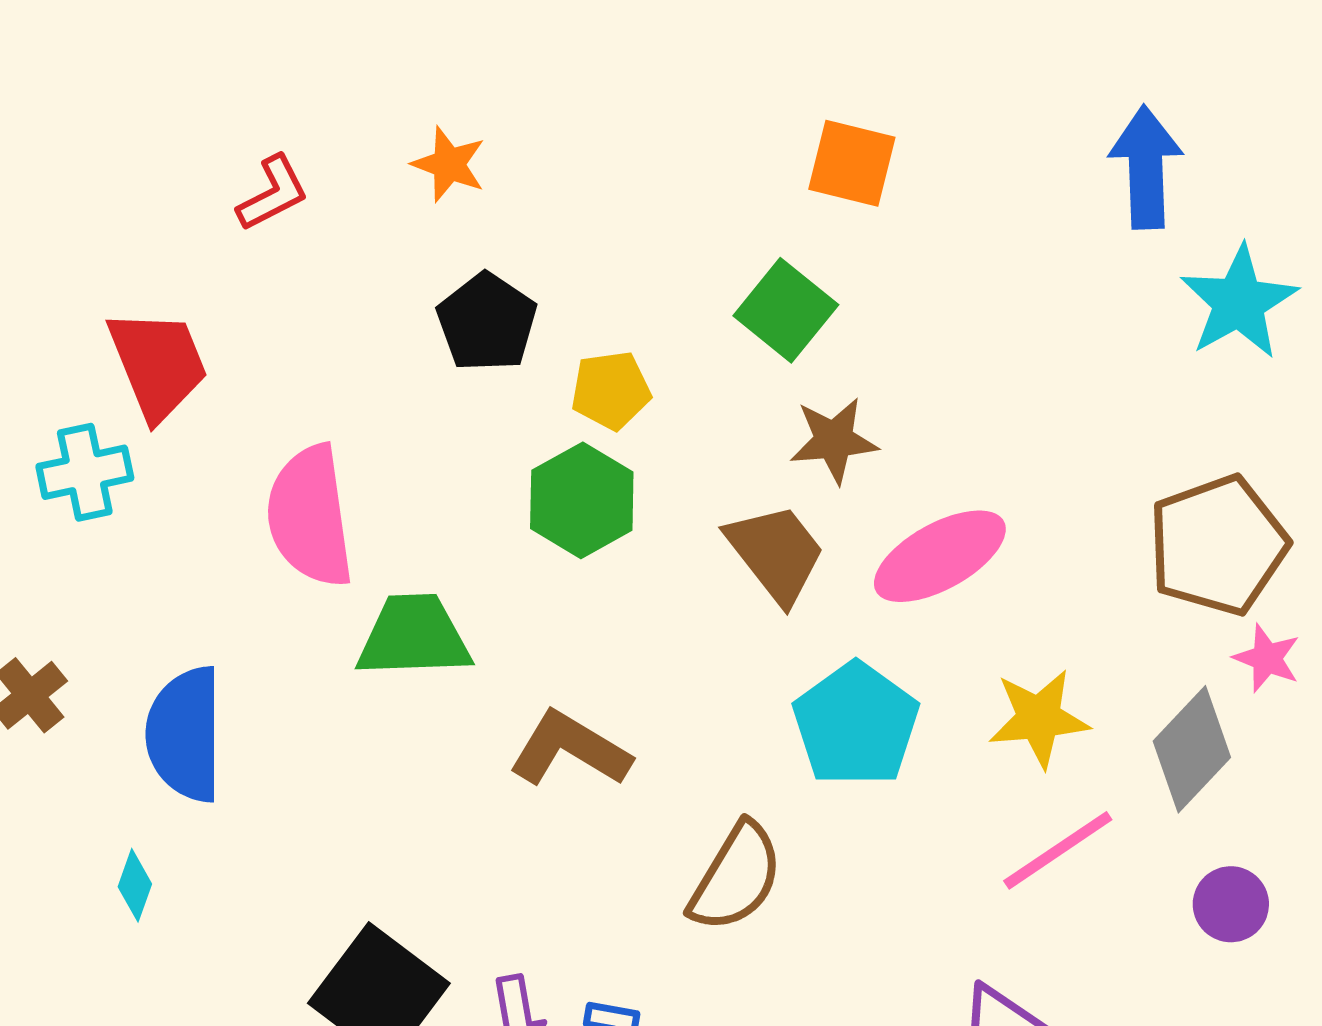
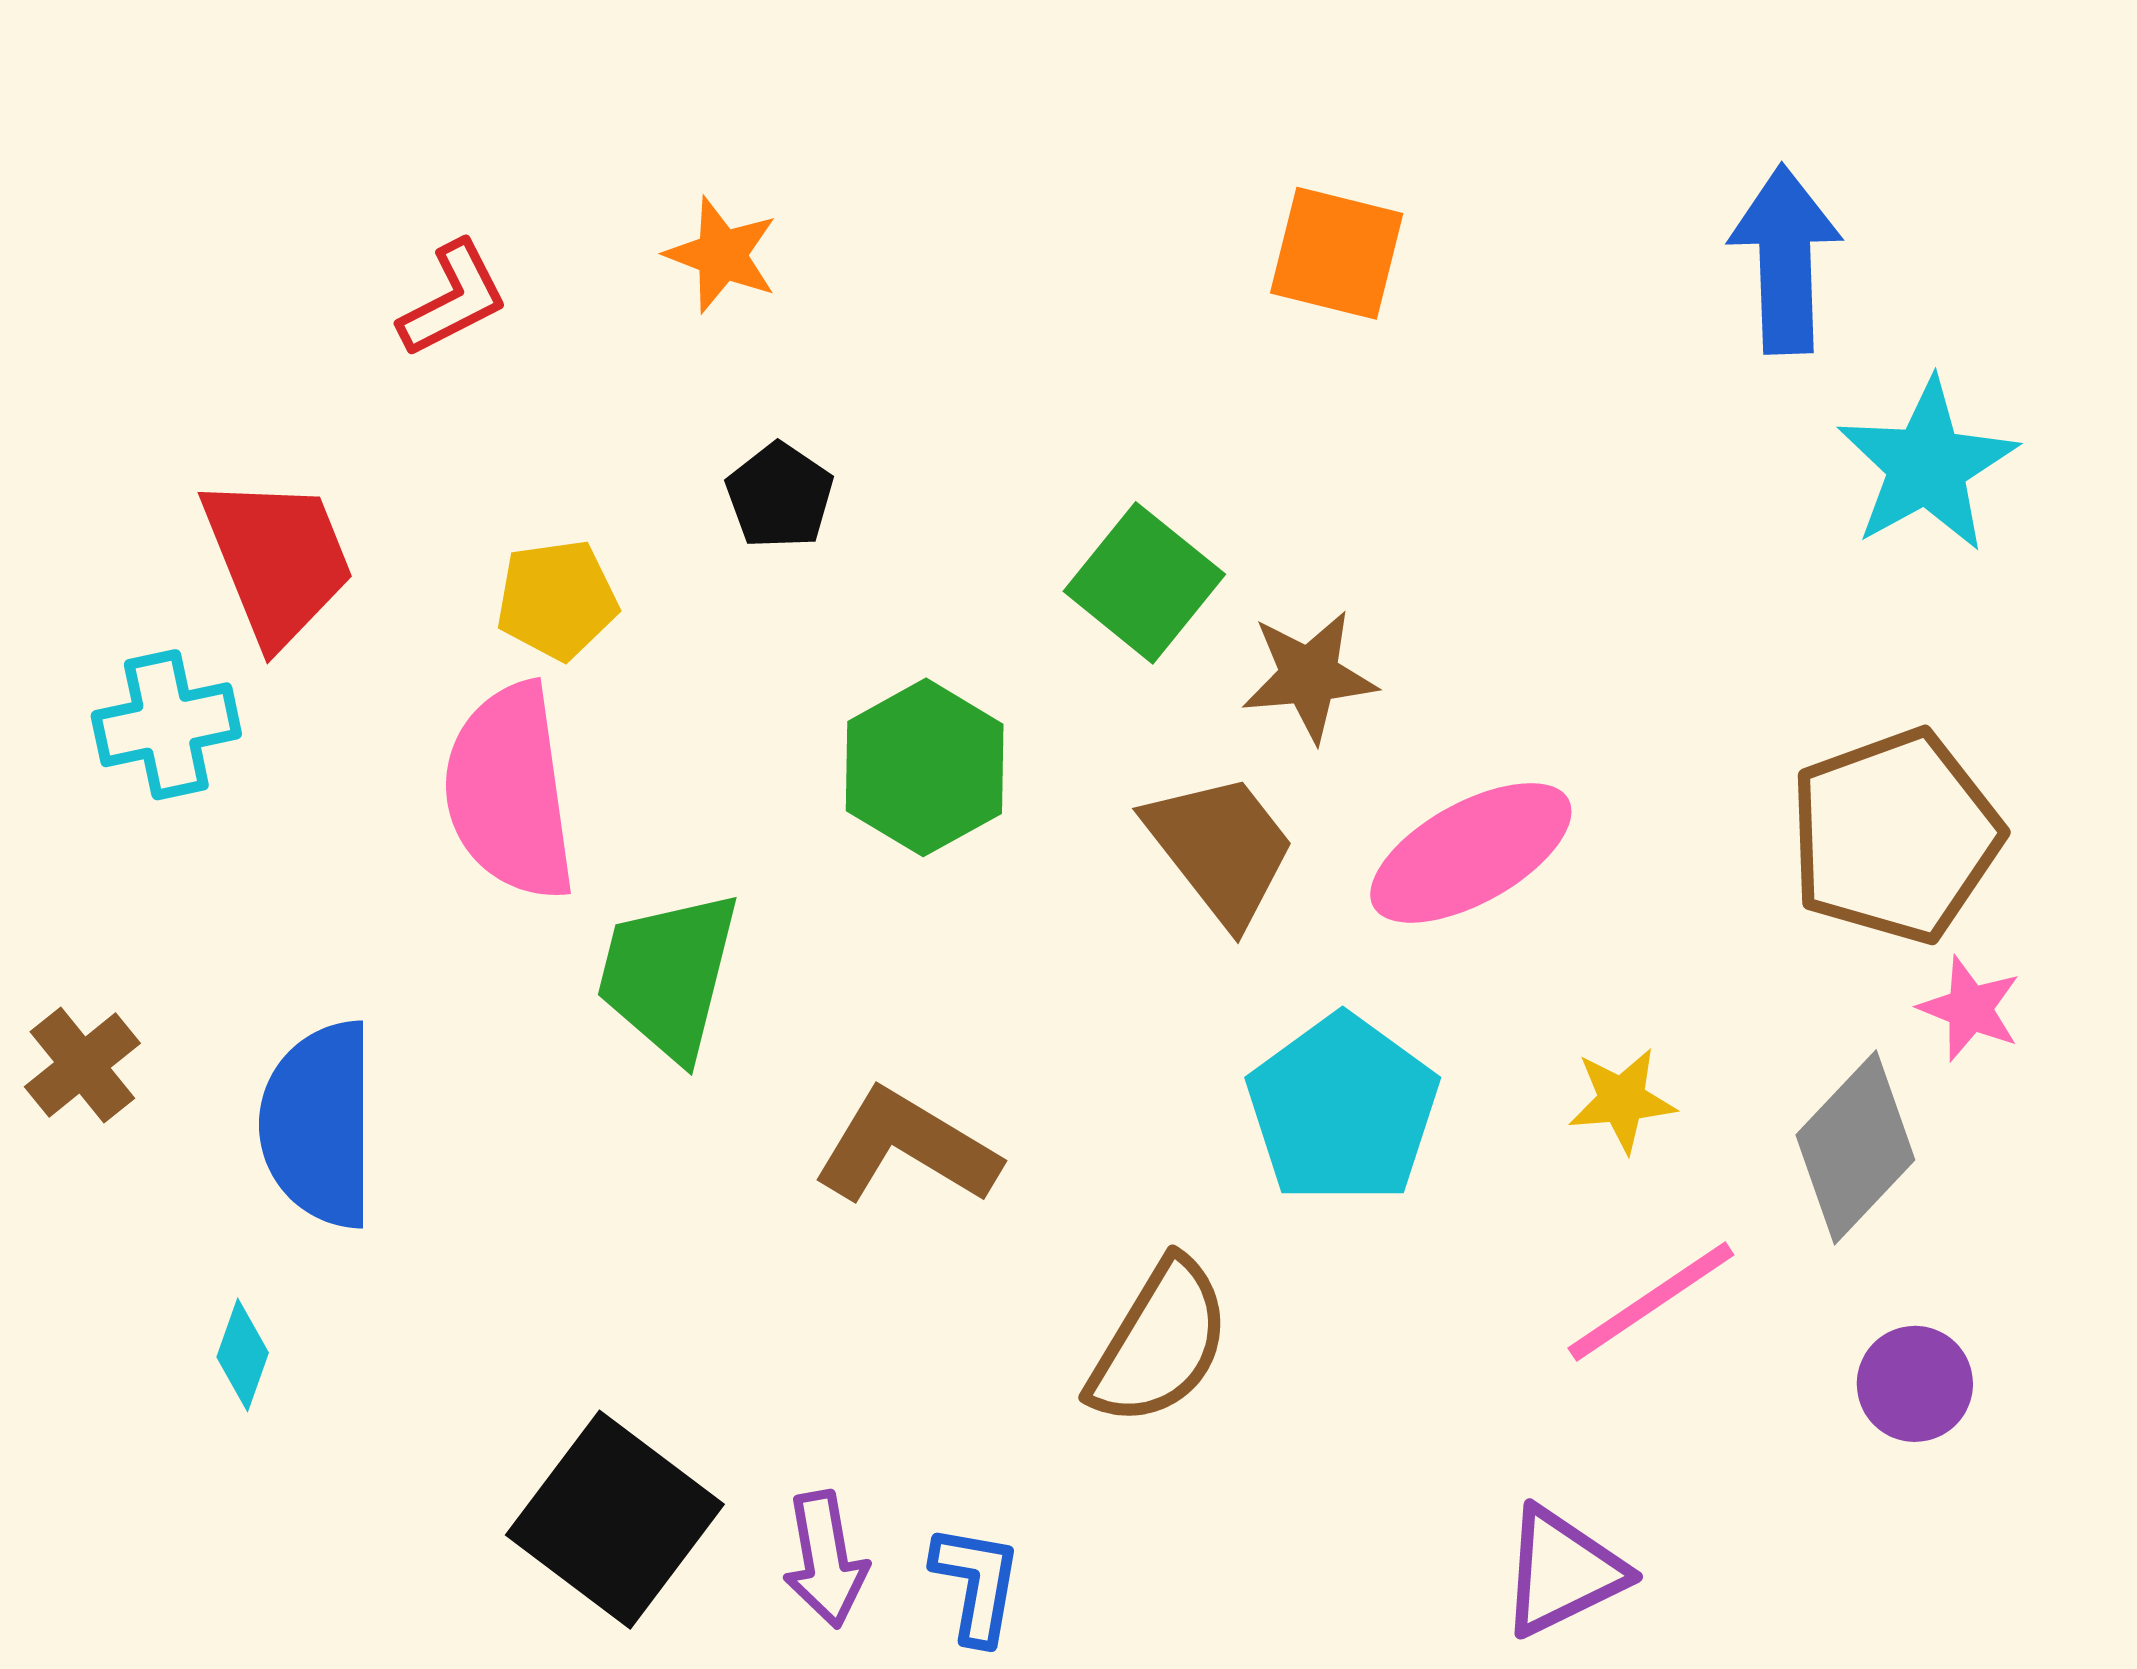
green square: (786, 310) -> (1144, 583), moved
black pentagon: (487, 322) -> (780, 496), size x0.7
yellow pentagon: (611, 390) -> (557, 600), moved
green trapezoid: (414, 636) -> (668, 975), turned -74
yellow star: (1039, 718) -> (1622, 1100), size x0.7

